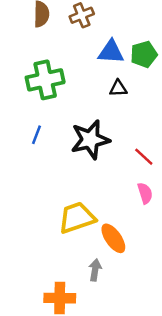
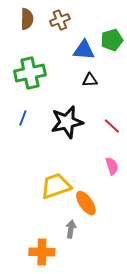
green pentagon: (144, 54) -> (112, 40), moved
red line: (144, 157) -> (112, 126), moved

